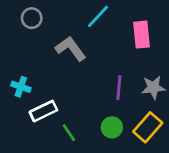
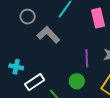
gray circle: (32, 18) -> (28, 17), moved
green circle: (112, 127) -> (77, 81), moved

